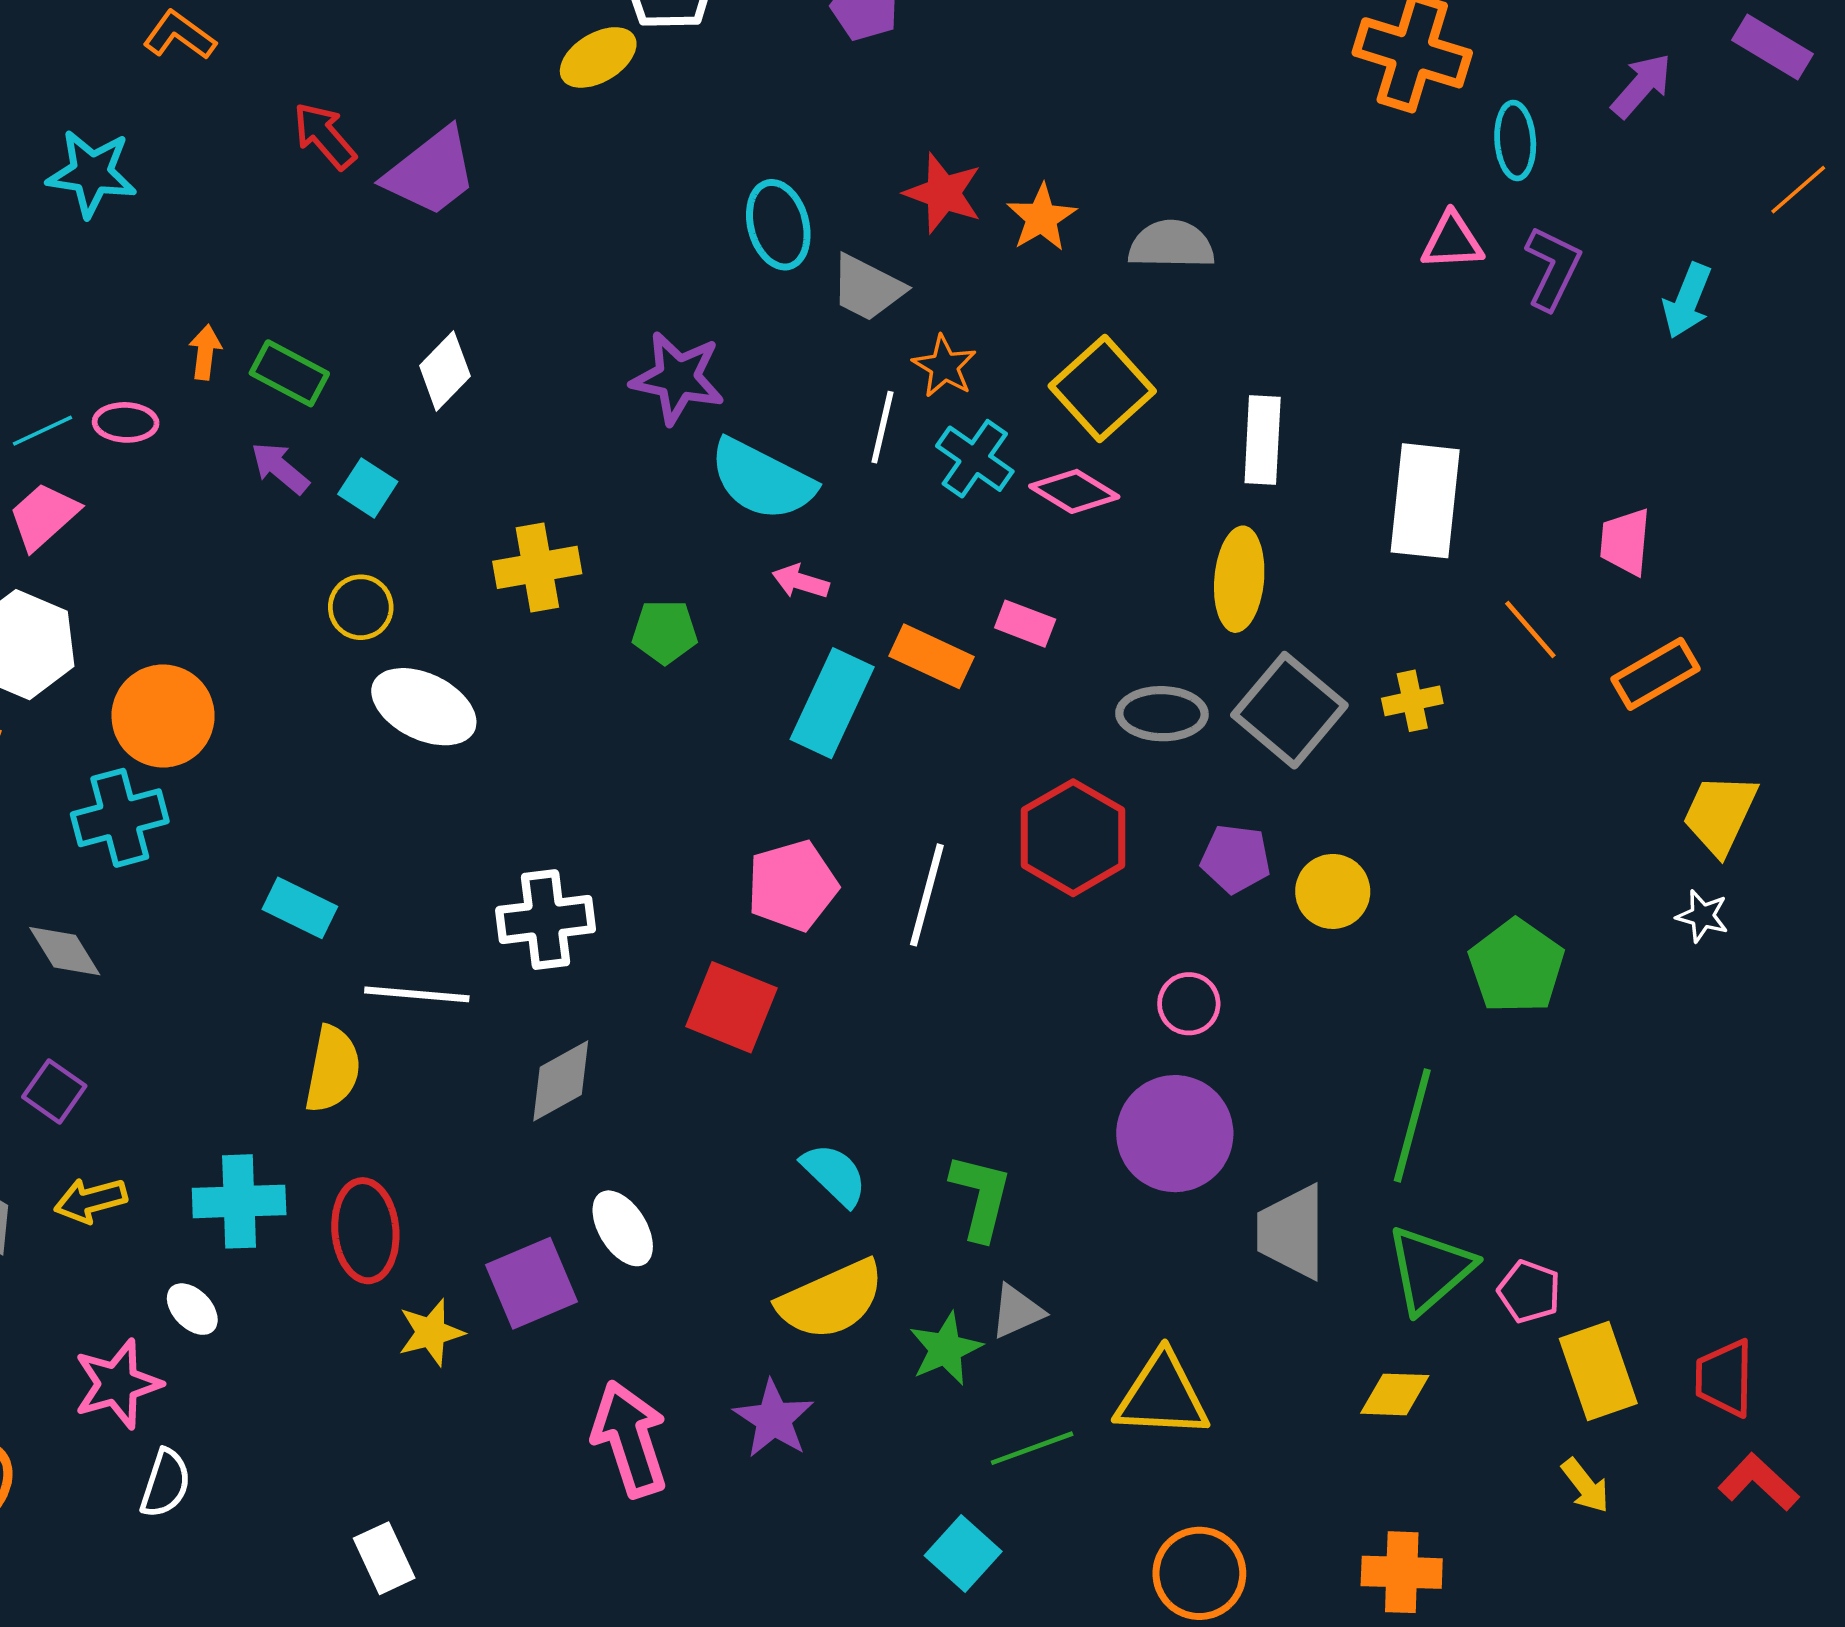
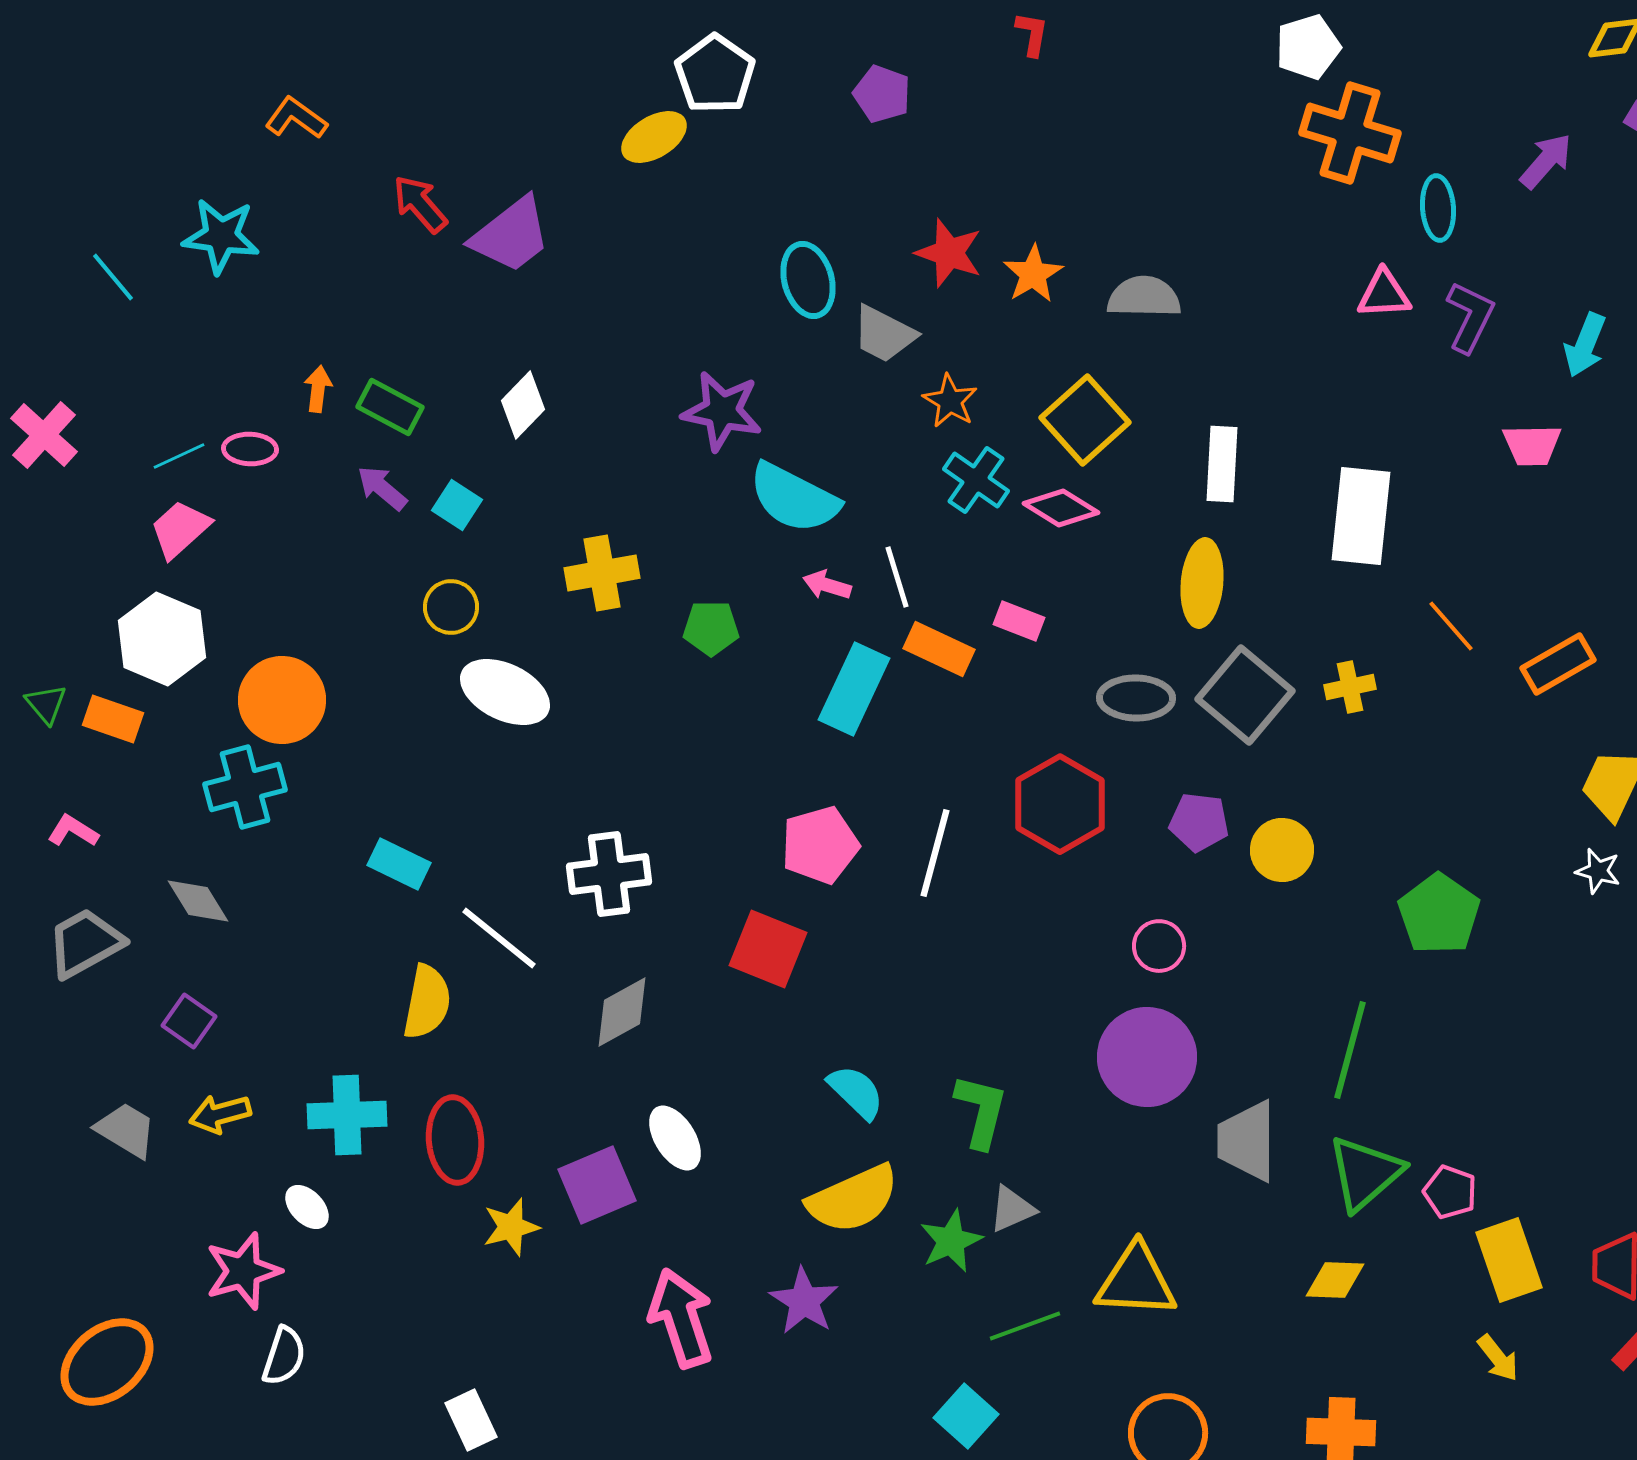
white line: (882, 427) -> (897, 577), moved, turned -30
pink trapezoid: (1625, 542) -> (1532, 445), moved, turned -96
white line: (417, 994) -> (499, 938), turned 34

